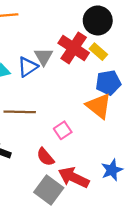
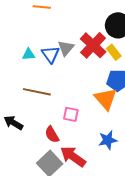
blue triangle: (28, 67) -> (51, 54), turned -42
pink square: (63, 130) -> (71, 114), turned 35
blue star: (112, 170) -> (108, 140), moved

